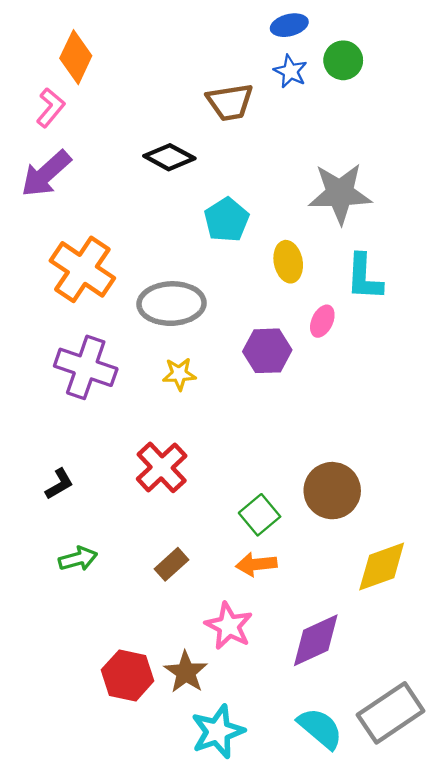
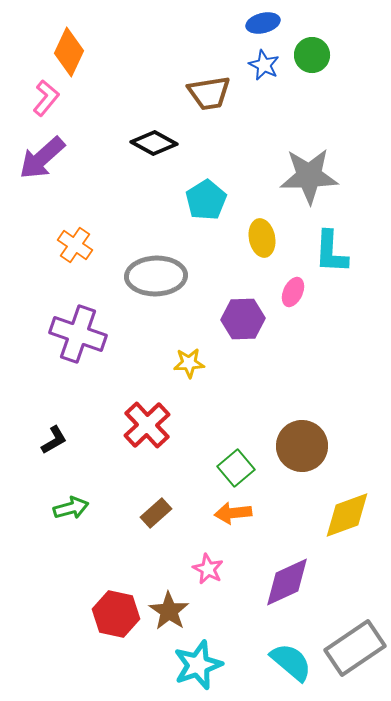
orange cross: (82, 269) -> (75, 245), size x0.6
yellow star: (179, 374) -> (189, 363), moved
pink star: (229, 626) -> (208, 569), size x0.7

